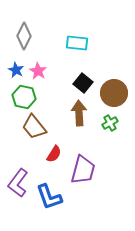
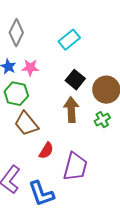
cyan rectangle: (77, 43) -> (69, 40), turned -45
pink star: (38, 71) -> (30, 68), turned -30

